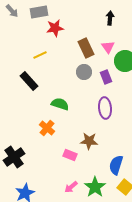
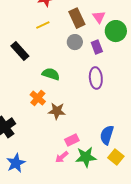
yellow line: (40, 55) -> (43, 25), moved
brown star: (89, 141) -> (57, 111), moved
pink rectangle: (70, 155) -> (72, 140), moved, turned -48
green star: (95, 187) -> (86, 157), turned 30

